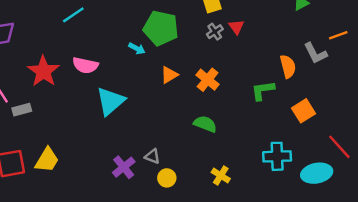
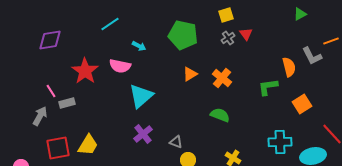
cyan arrow: (137, 48) -> (139, 46), moved
purple cross: (124, 167) -> (143, 134), moved

